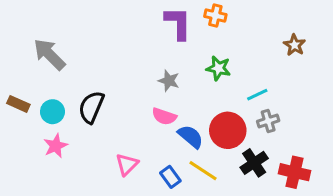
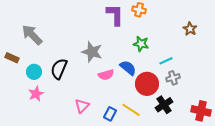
gray star: (169, 81) -> (92, 52), moved, size x1.5
brown rectangle: (18, 104) -> (12, 58), moved
pink semicircle: (164, 116) -> (106, 75), turned -35
blue semicircle: (191, 137) -> (128, 68), moved
red cross: (294, 172) -> (201, 111), moved
blue rectangle: (170, 177) -> (110, 114), turned 64

